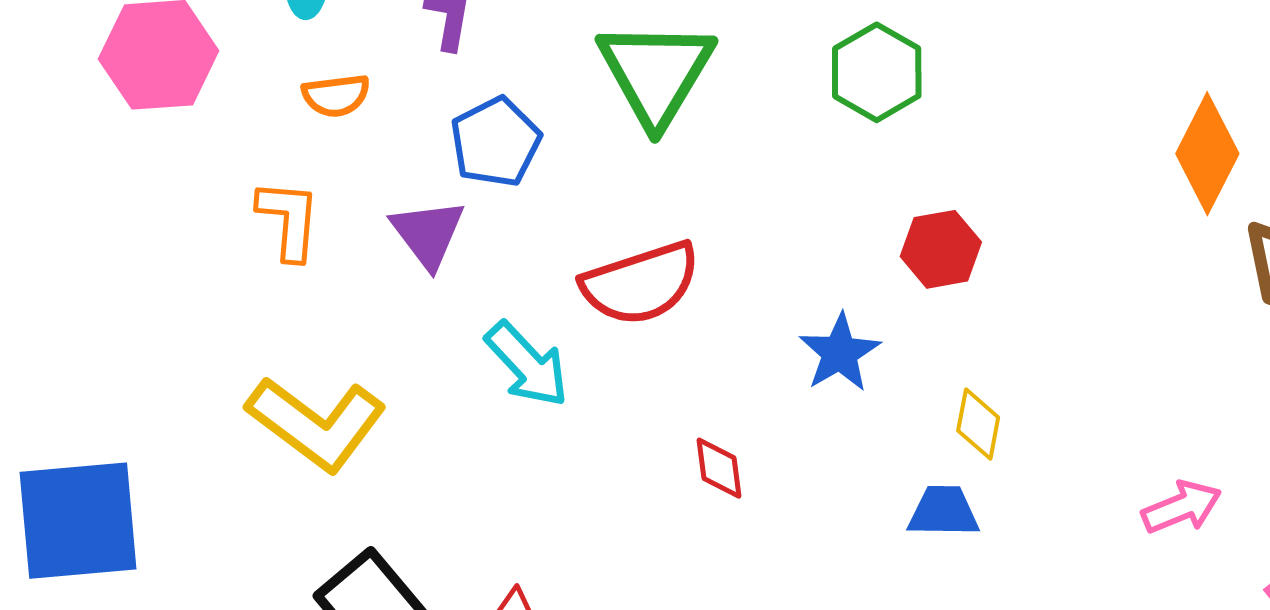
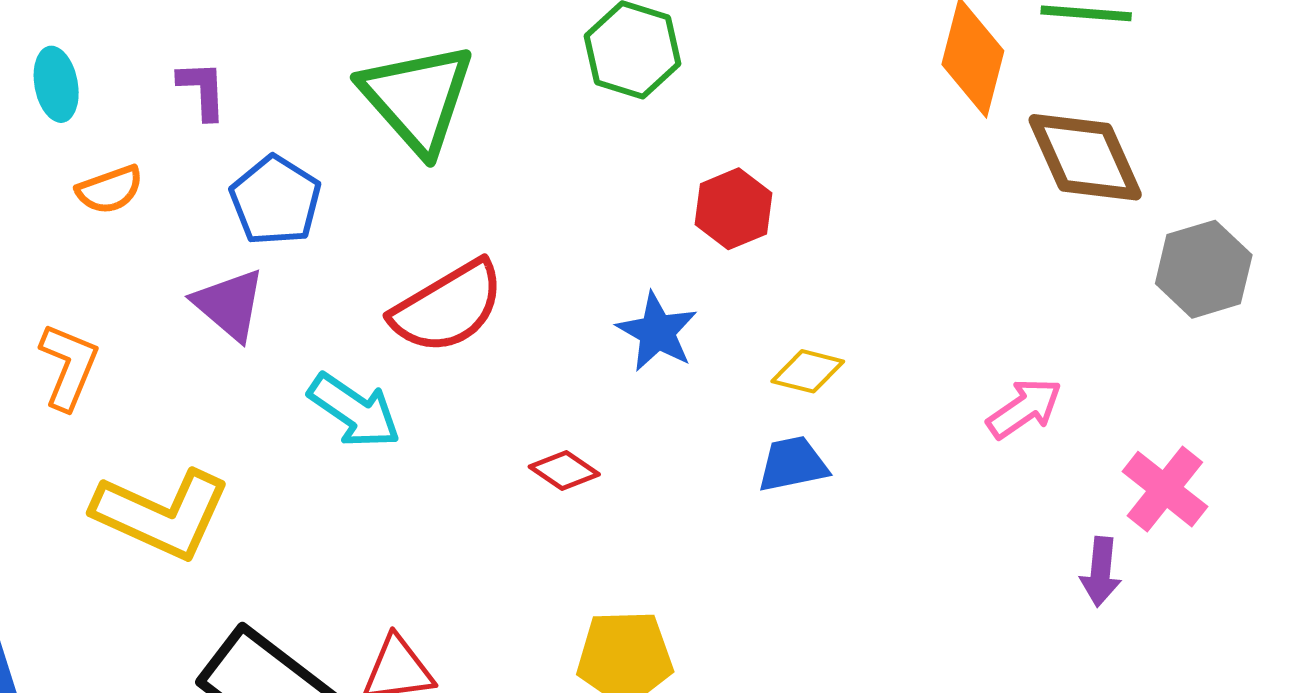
orange L-shape: (289, 220) -> (69, 366), moved, turned 30
yellow diamond: (978, 424) -> (808, 371), turned -74
red diamond: (719, 468) -> (564, 471), turned -36

